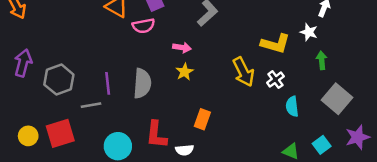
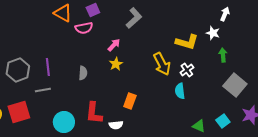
pink arrow: (182, 48) -> (114, 45), turned -56
purple line: (108, 83) -> (48, 67), moved
gray semicircle: (142, 83) -> (83, 73), size x0.6
cyan semicircle: (292, 106) -> (180, 91), moved

